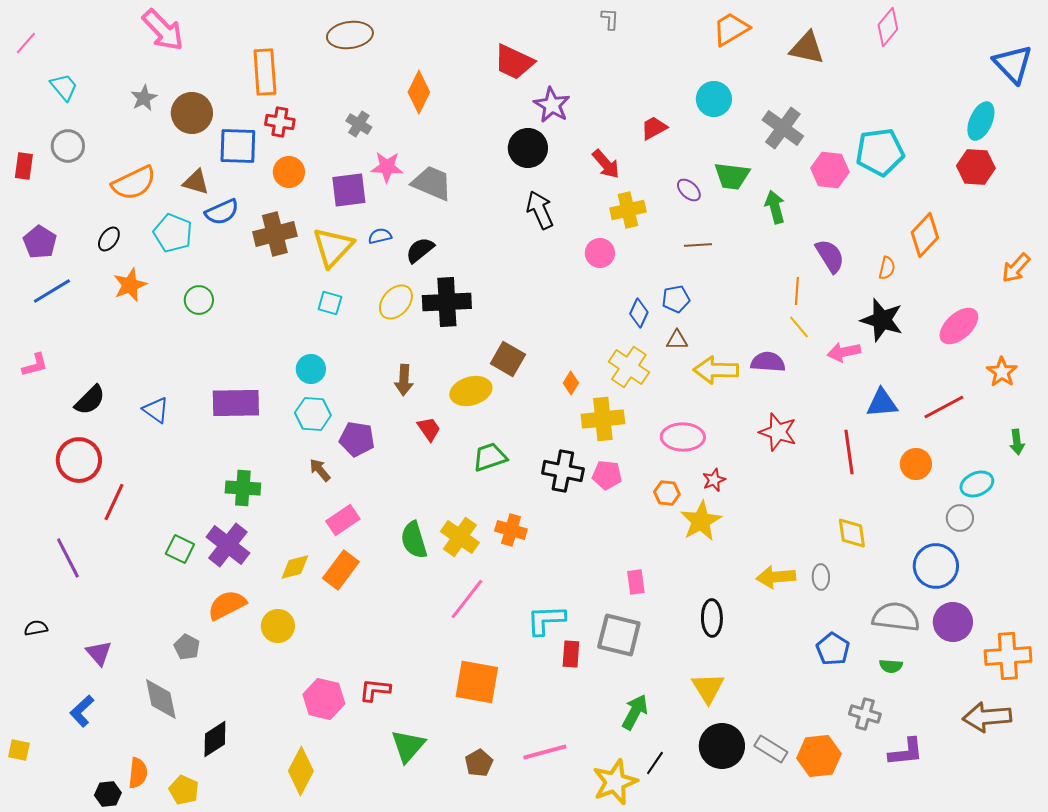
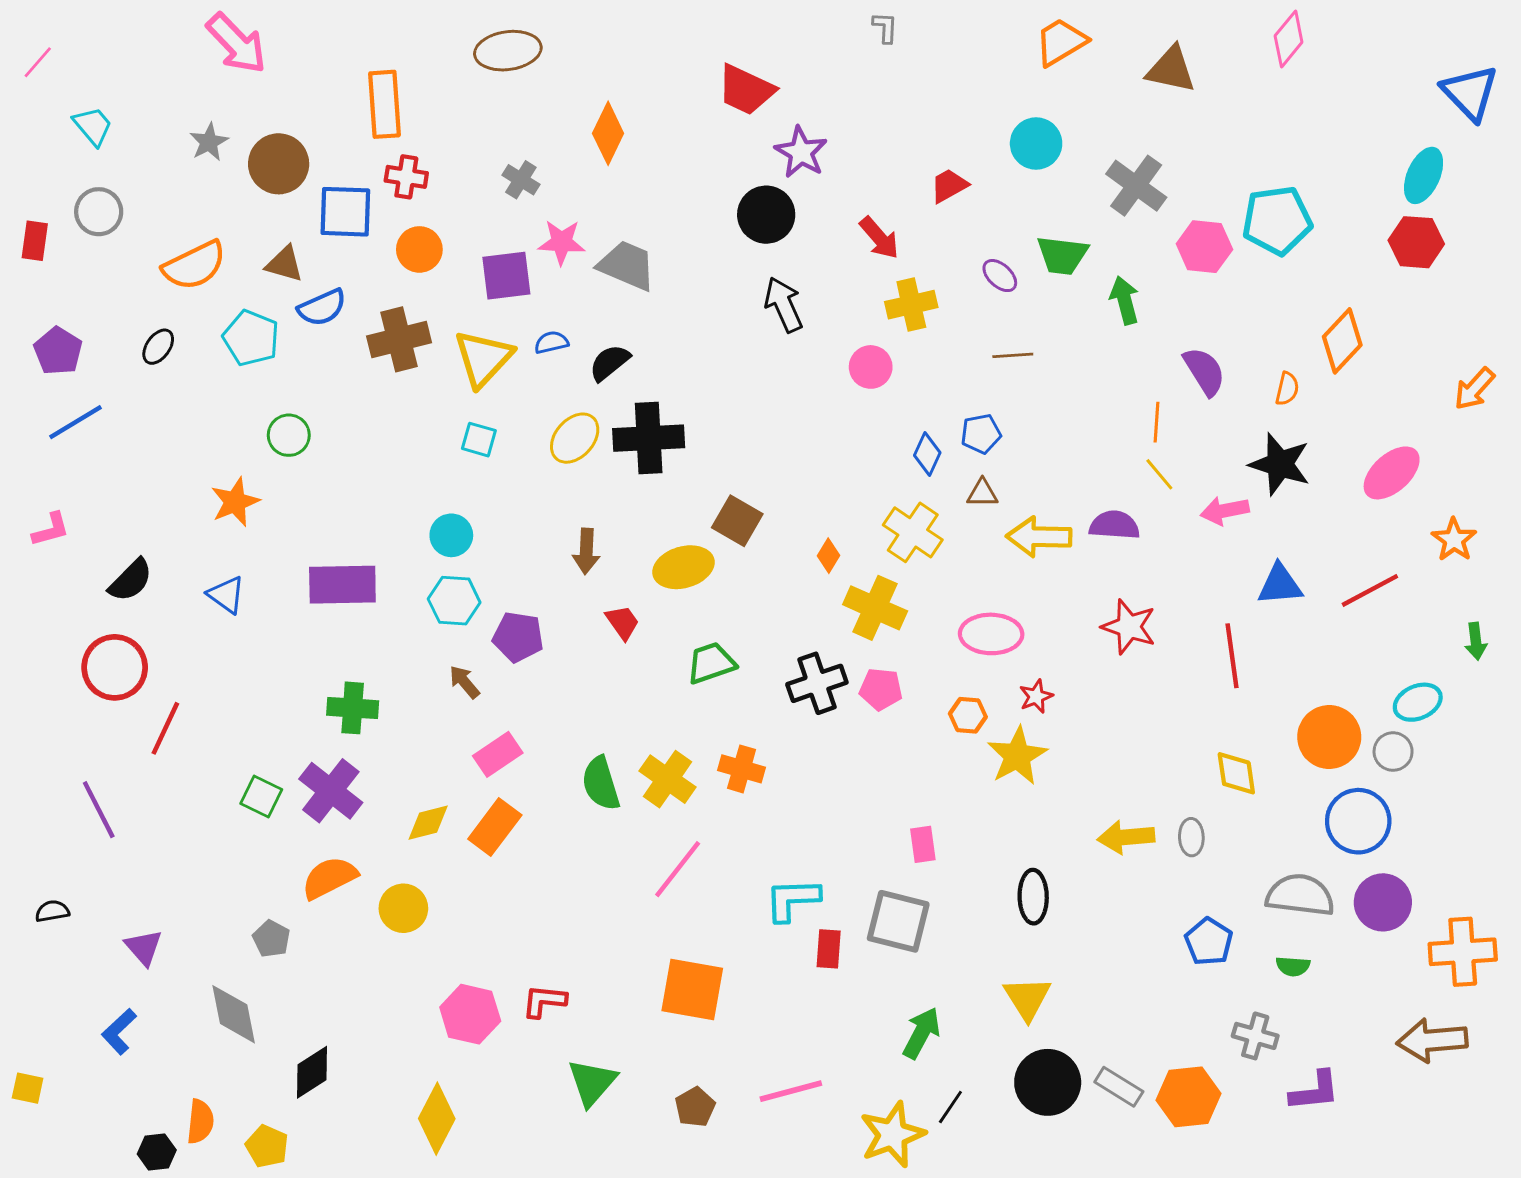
orange star: (130, 285) -> (235, 502), moved
yellow cross: (603, 419) -> (875, 608), turned 30
orange circle: (916, 464) -> (1329, 737), moved, size x1.4
black cross: (563, 471) -> (817, 683), turned -30

